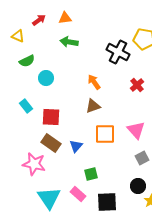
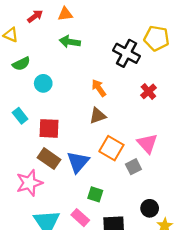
orange square: (105, 134) -> (111, 148), turned 30
blue triangle: (76, 146) -> (78, 162), size x1.5
gray square: (142, 158) -> (133, 167), moved
pink star: (34, 164) -> (29, 183), turned -30
green square: (91, 174) -> (95, 194), turned 32

